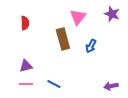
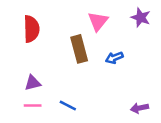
red semicircle: (25, 23) -> (31, 29), size x1.5
blue arrow: (91, 46) -> (114, 58), turned 40

